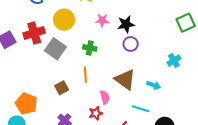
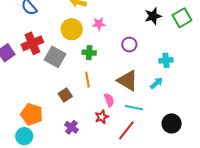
yellow circle: (64, 20) -> (72, 29), moved
black star: (126, 24) -> (153, 16), moved
cyan cross: (174, 60) -> (166, 60), moved, turned 32
cyan arrow: (154, 85) -> (156, 83), turned -56
cyan line: (141, 109) -> (134, 108), moved

